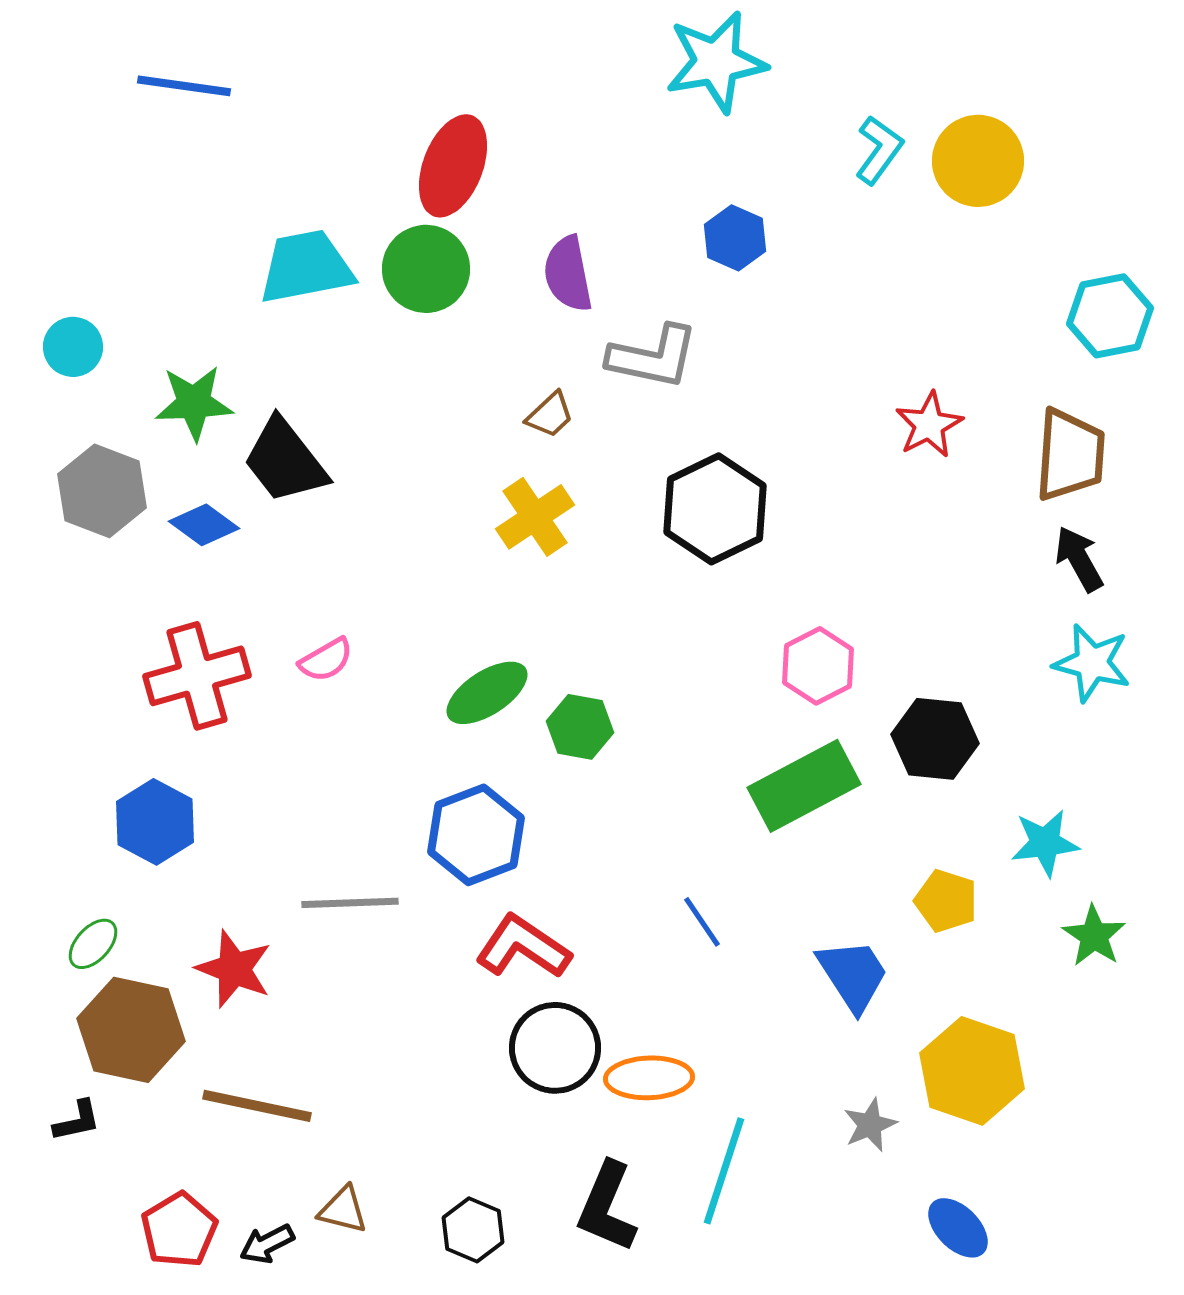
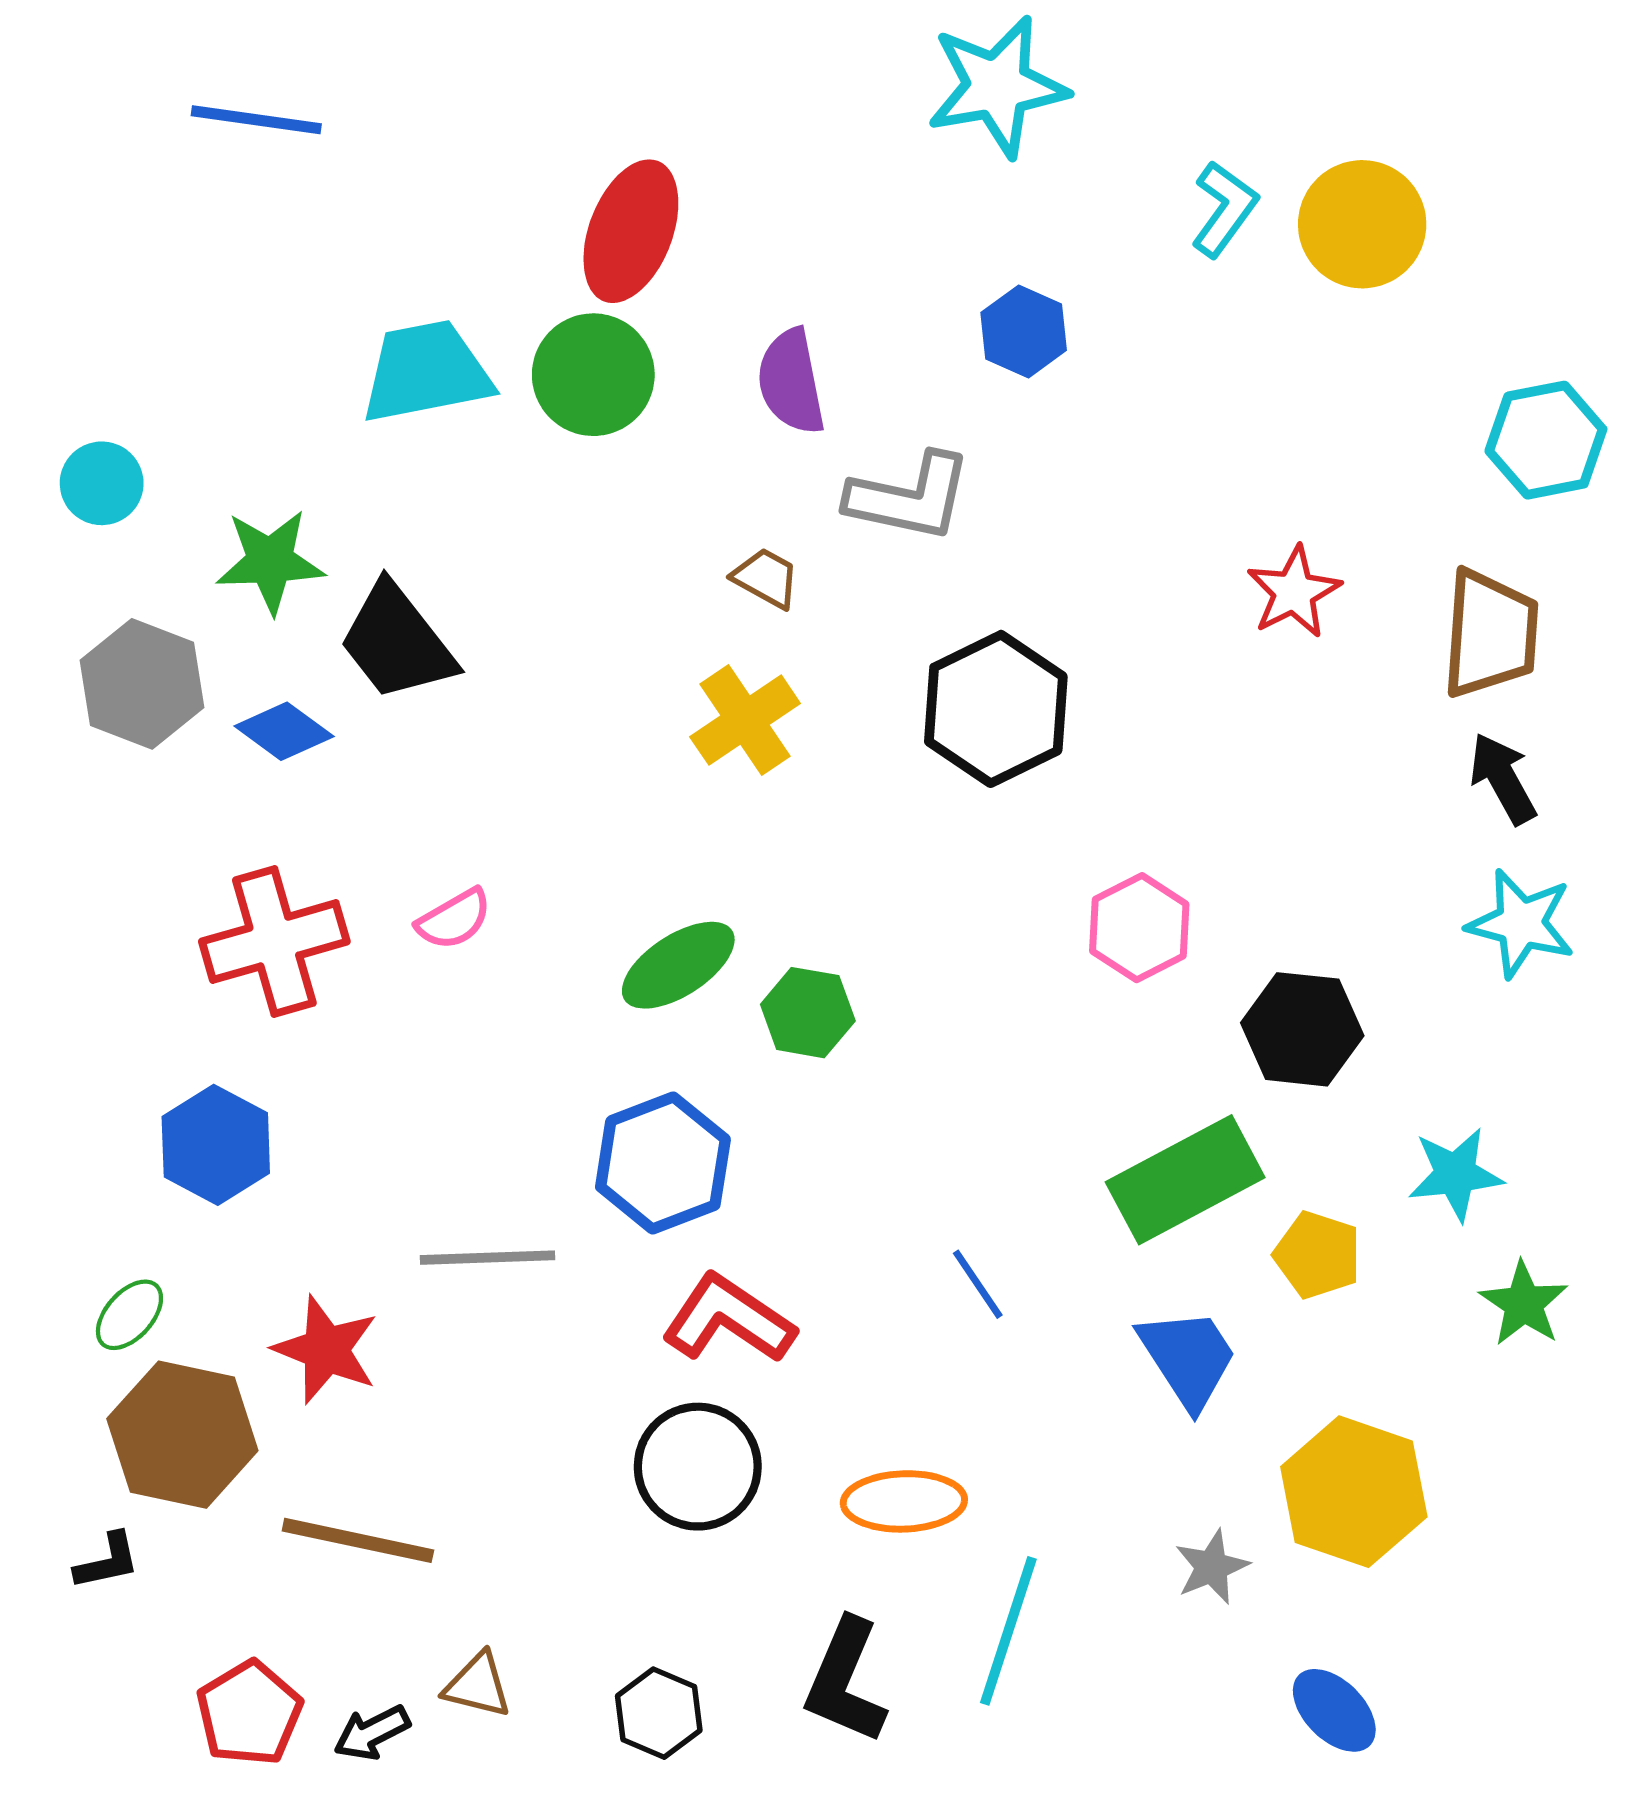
brown trapezoid: (550, 415) -> (766, 578), turned -108
green rectangle: (804, 786) -> (1185, 1180), moved
black circle: (555, 1048) -> (698, 1467), moved

